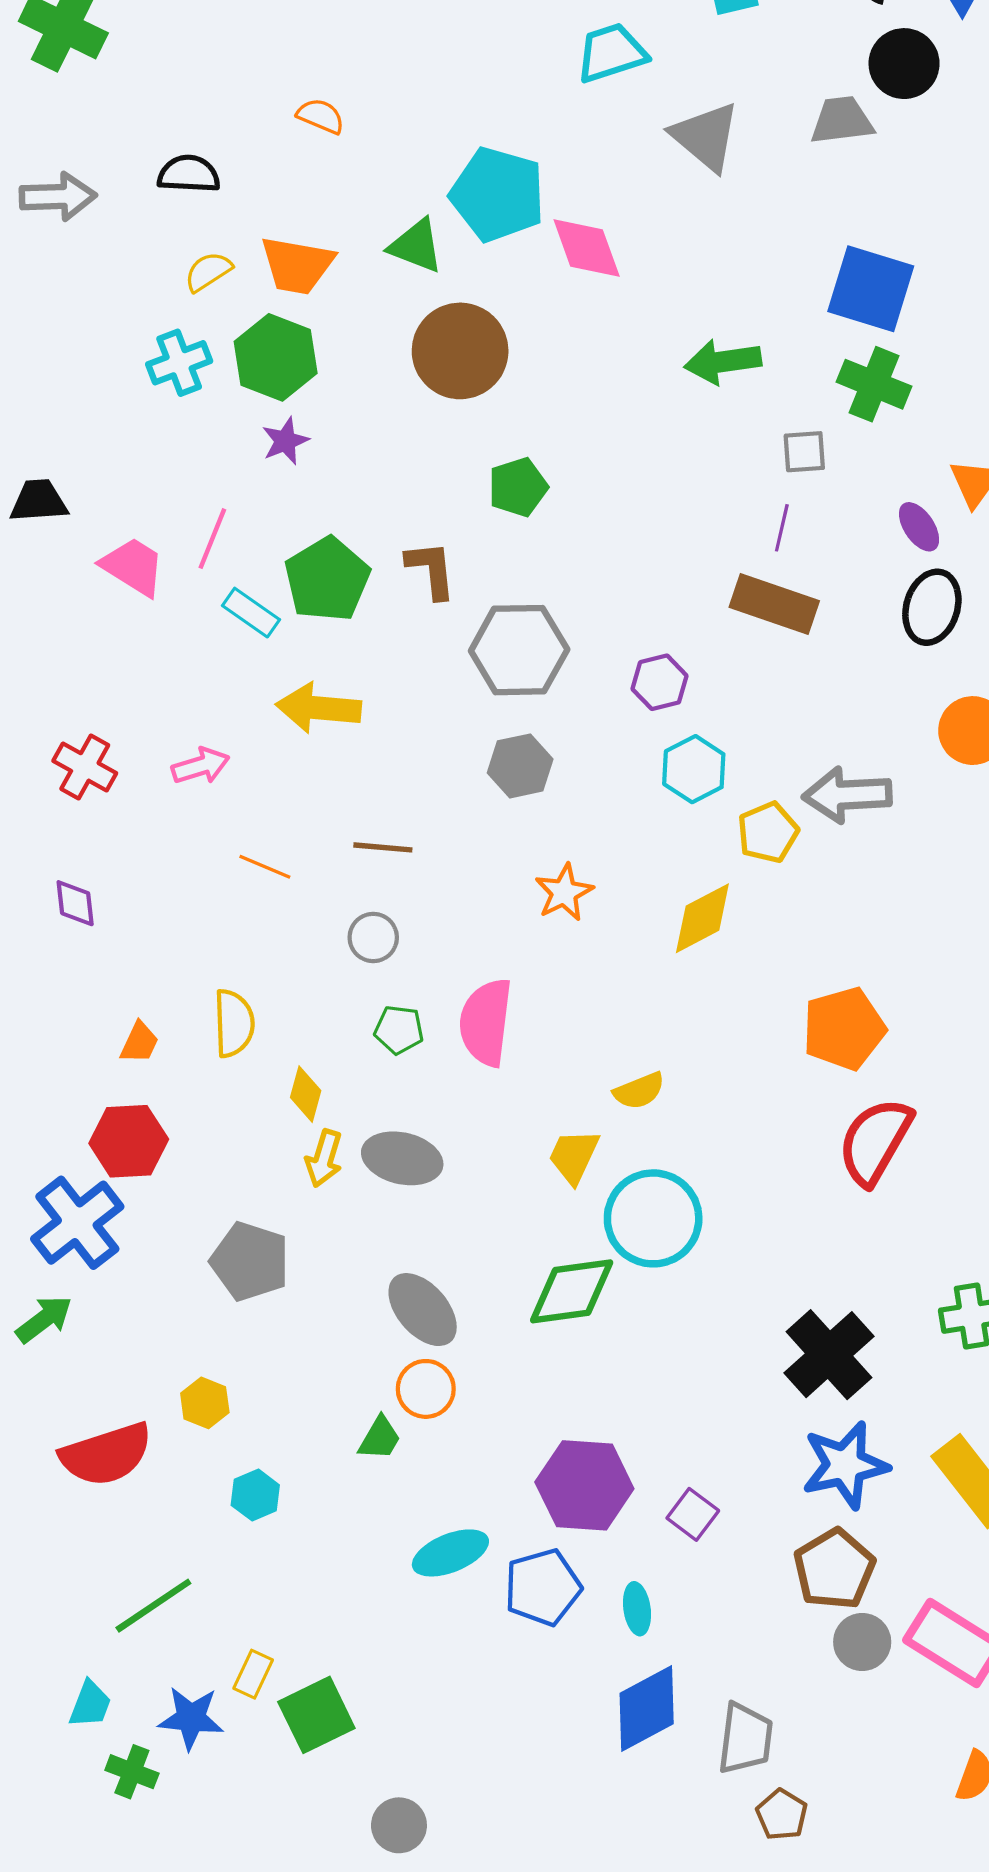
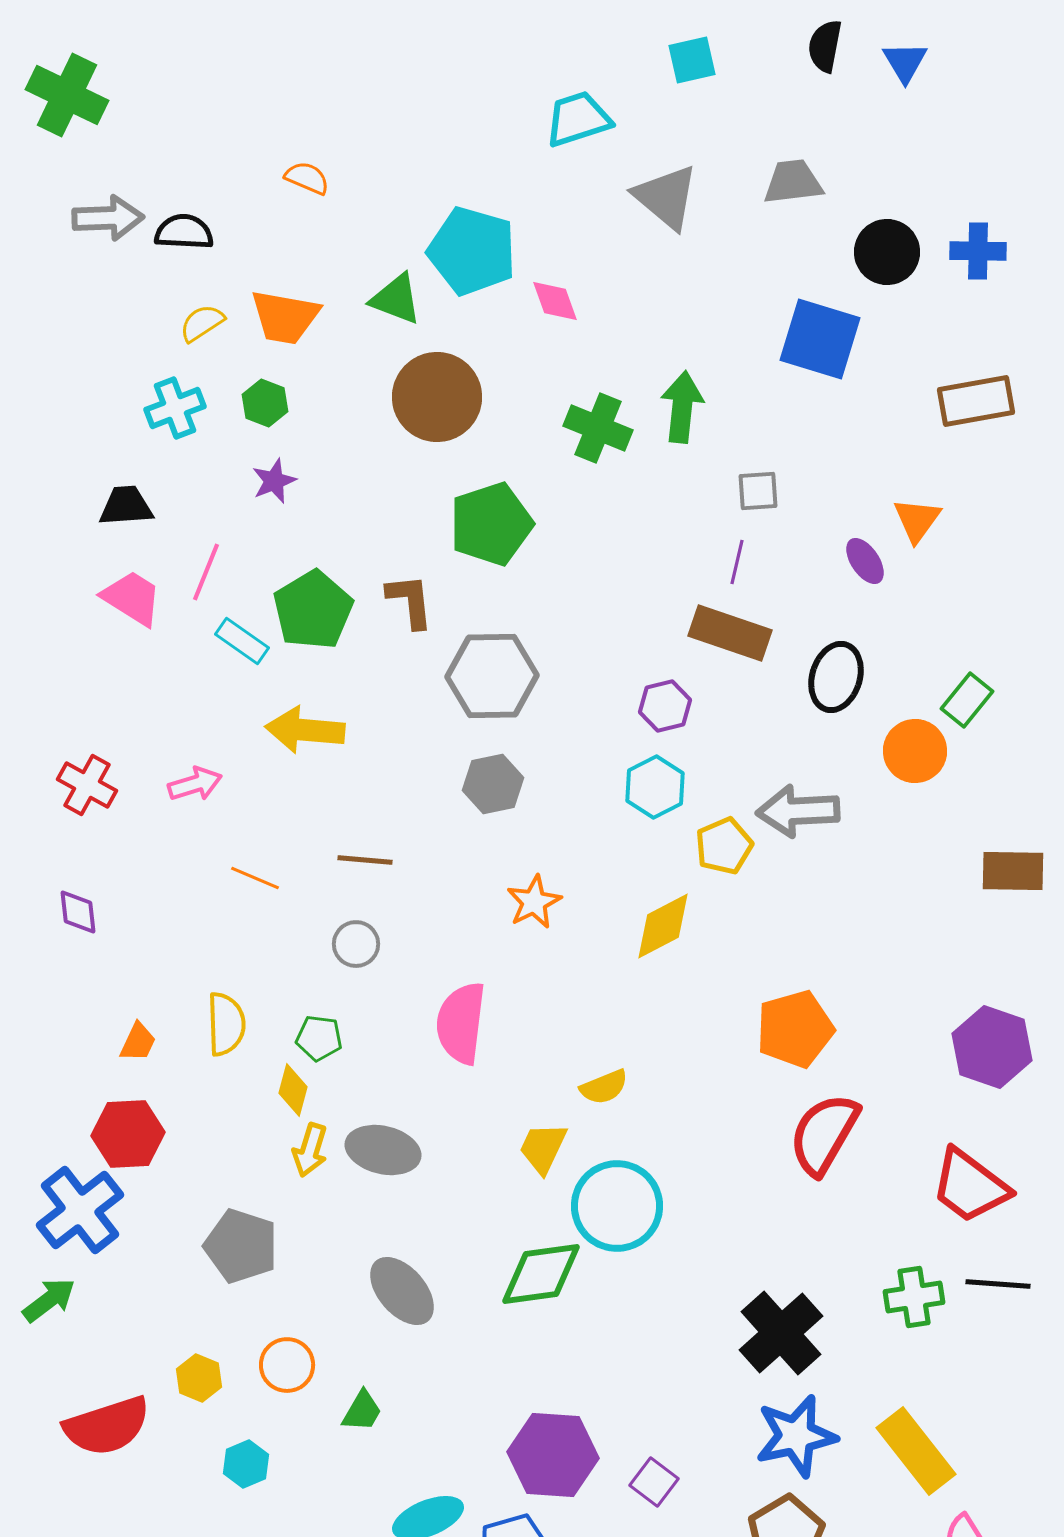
black circle: (904, 64) -> (887, 252), moved
gray arrow: (58, 197) -> (108, 218), moved
pink diamond: (587, 248) -> (555, 301), size x0.7
green hexagon: (276, 357) -> (265, 403), size x0.6
green arrow: (723, 362) -> (682, 407), turned 104
green cross: (874, 384) -> (598, 428), moved
green pentagon: (518, 487) -> (491, 524), size x1.5
black trapezoid: (39, 501) -> (126, 506), moved
black ellipse: (932, 607) -> (836, 677), moved
purple hexagon: (660, 682) -> (665, 706), moved
green pentagon: (399, 1030) -> (319, 1038), moved
orange circle: (426, 1389) -> (287, 1365), moved

